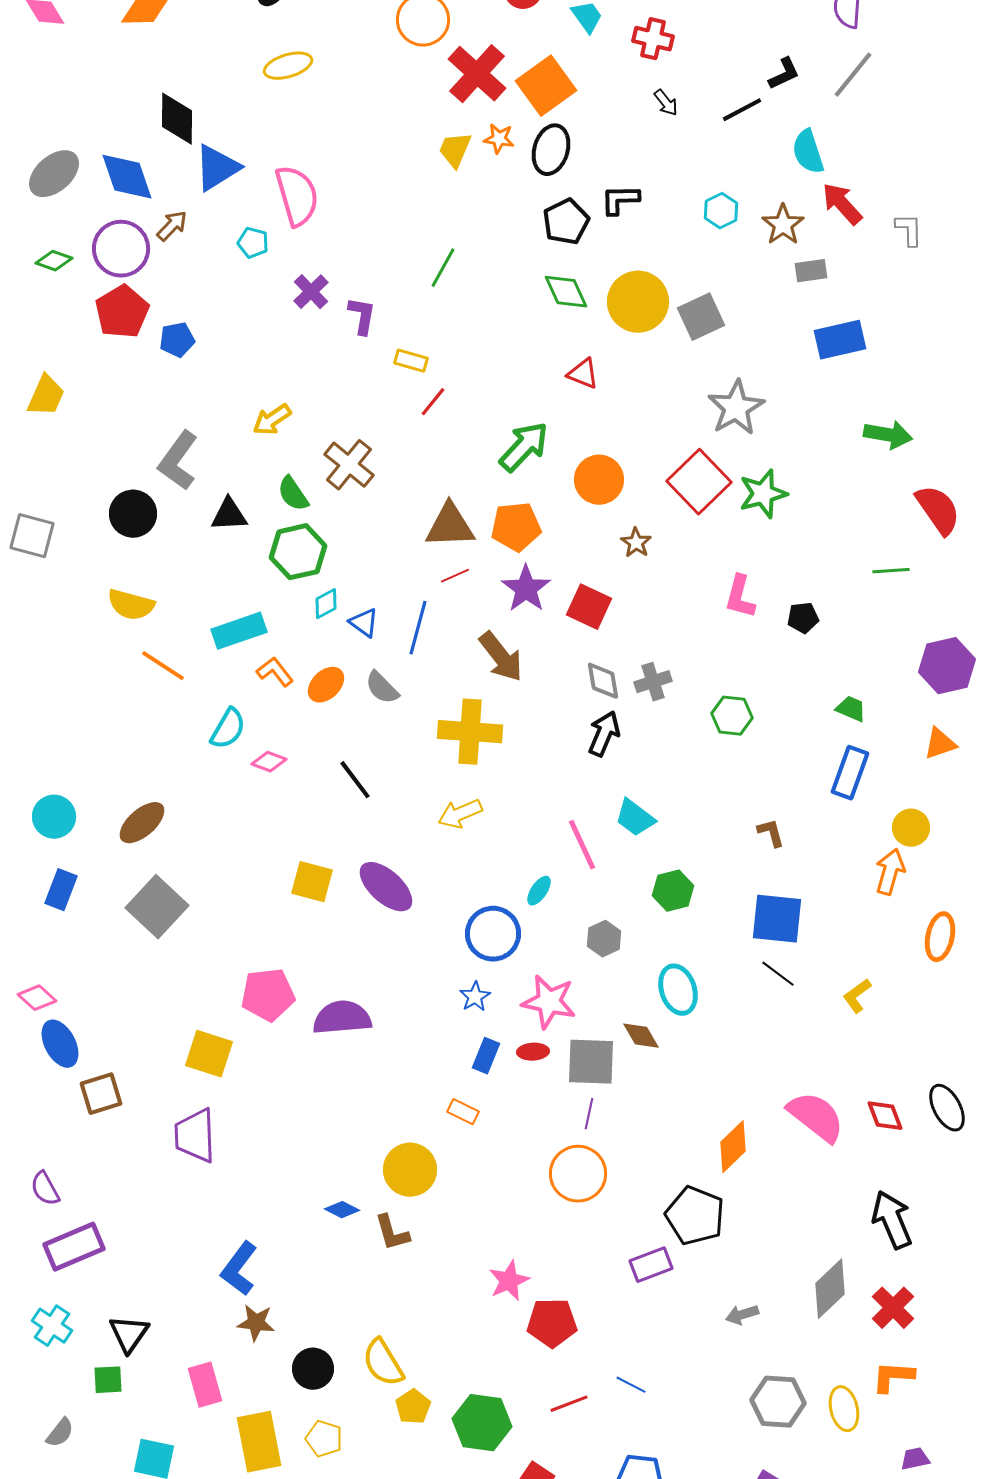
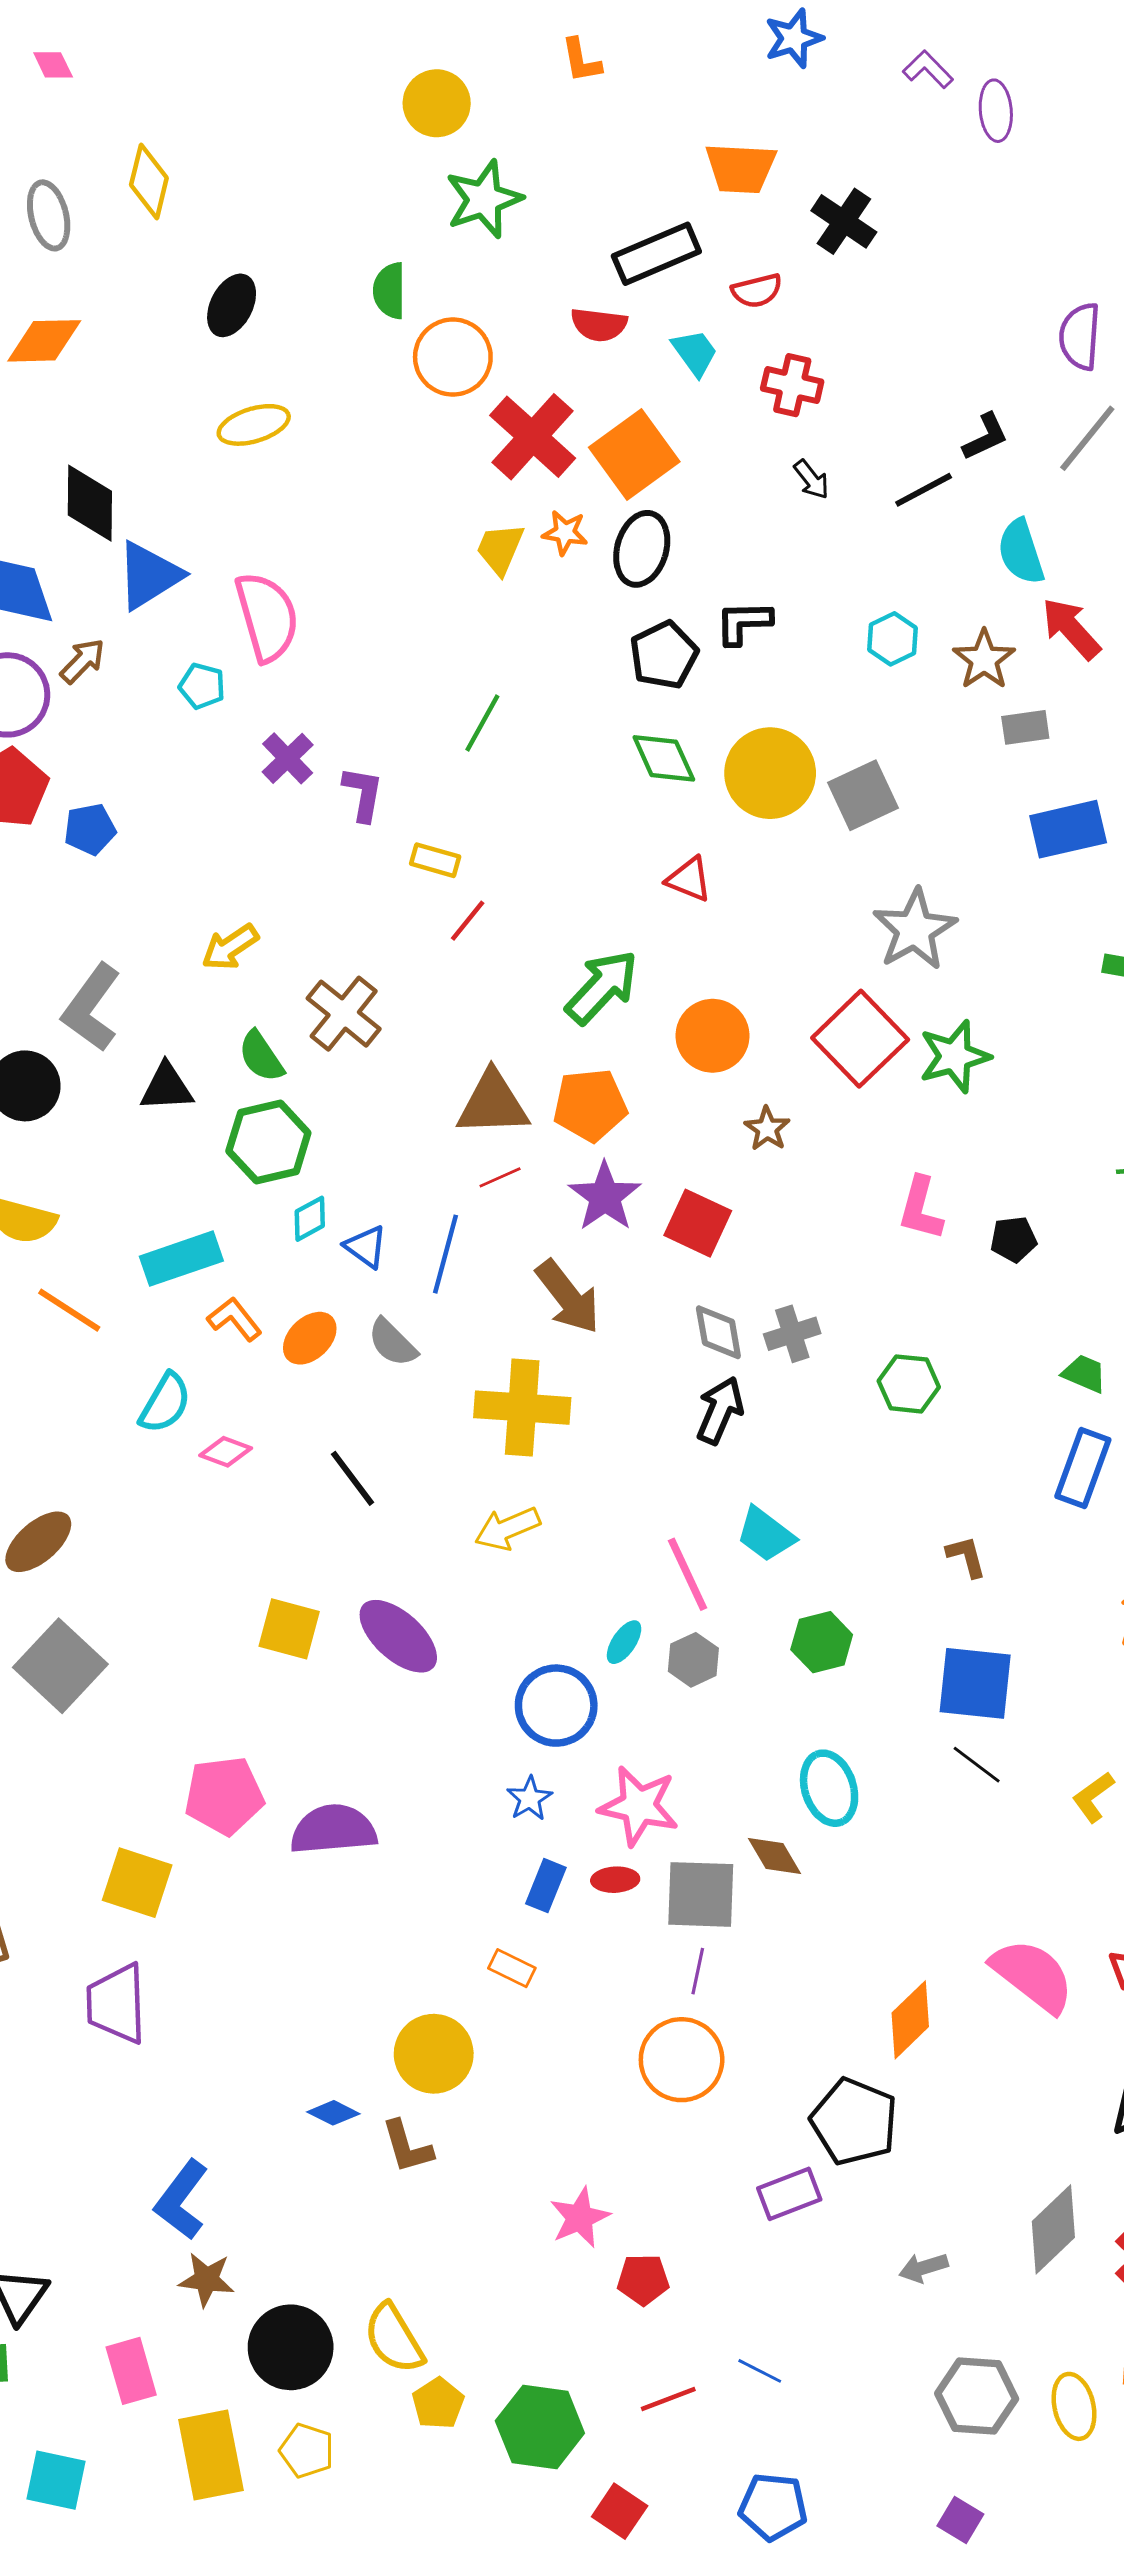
gray hexagon: (604, 939) -> (693, 1660), moved
red pentagon: (552, 1323) -> (643, 2279), size x0.7
black circle: (313, 1369) -> (291, 2347), size x1.4

